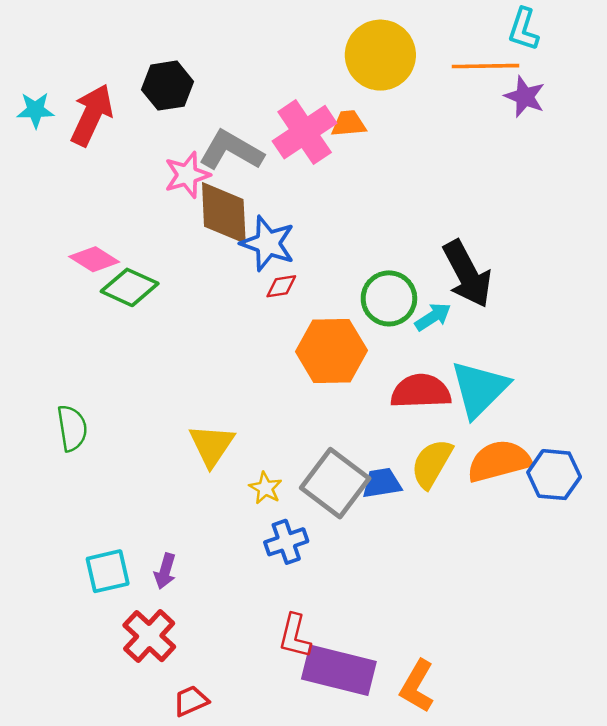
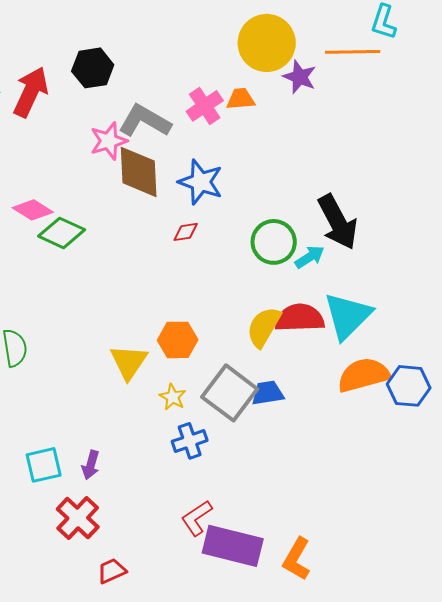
purple star: (525, 97) -> (300, 77), moved
pink cross: (305, 132) -> (205, 106), size x0.7
blue star: (268, 243) -> (201, 182), moved
orange hexagon: (331, 351) -> (178, 340), moved, size x0.7
yellow semicircle: (432, 464) -> (264, 327), moved
red L-shape: (295, 636) -> (197, 518), turned 42

